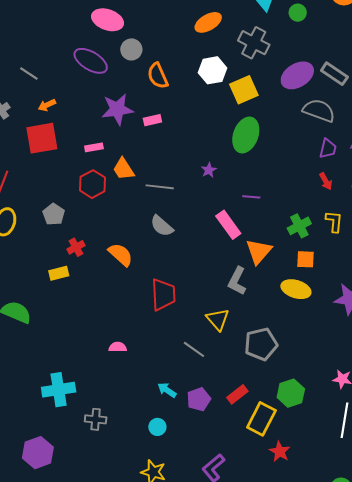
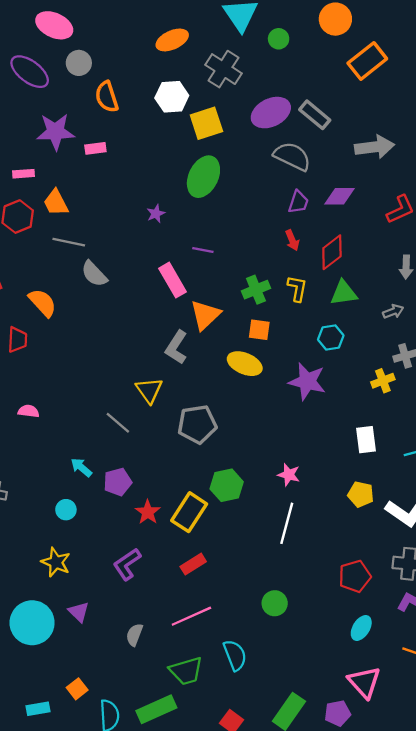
gray line: (160, 187) -> (69, 242), moved
red trapezoid: (163, 294) -> (17, 340), moved, size x0.7
red rectangle: (237, 394) -> (193, 564), moved
red star: (280, 452) -> (148, 512), moved

